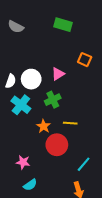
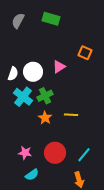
green rectangle: (63, 25) -> (51, 19), moved
gray semicircle: (16, 27) -> (18, 21), turned 91
green cross: (53, 100) -> (45, 96), moved
red circle: (57, 145) -> (55, 153), moved

